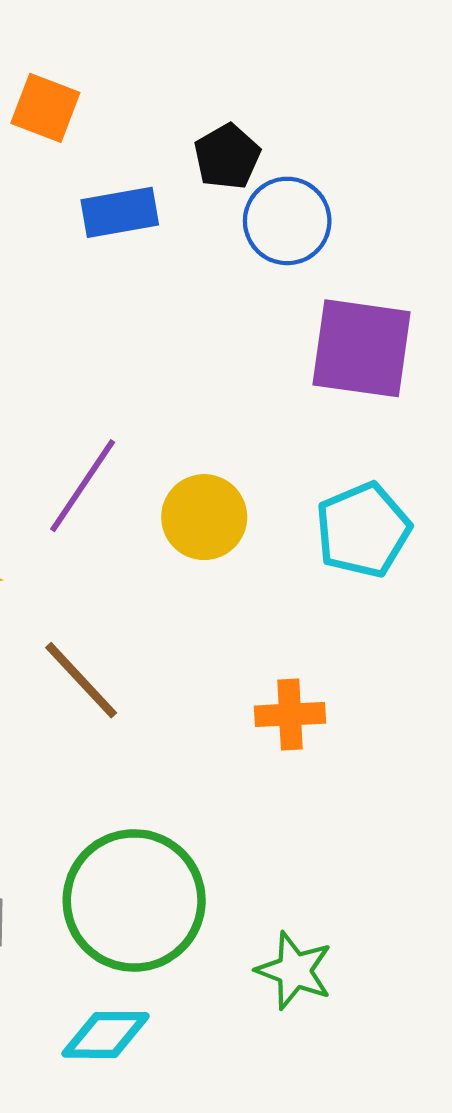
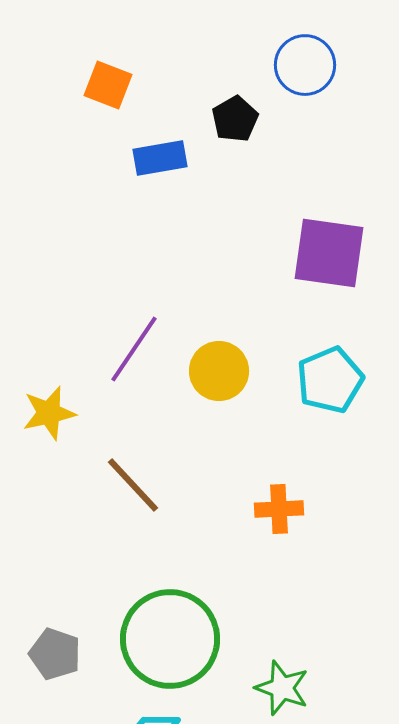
blue circle: (287, 221) -> (305, 65), moved

